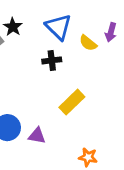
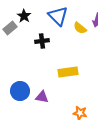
black cross: (52, 60) -> (42, 41), moved
yellow rectangle: (72, 102) -> (68, 72), turned 36

